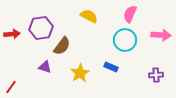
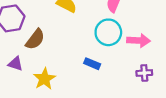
pink arrow: (161, 35) -> (139, 40), moved
yellow star: (80, 73) -> (44, 79), moved

